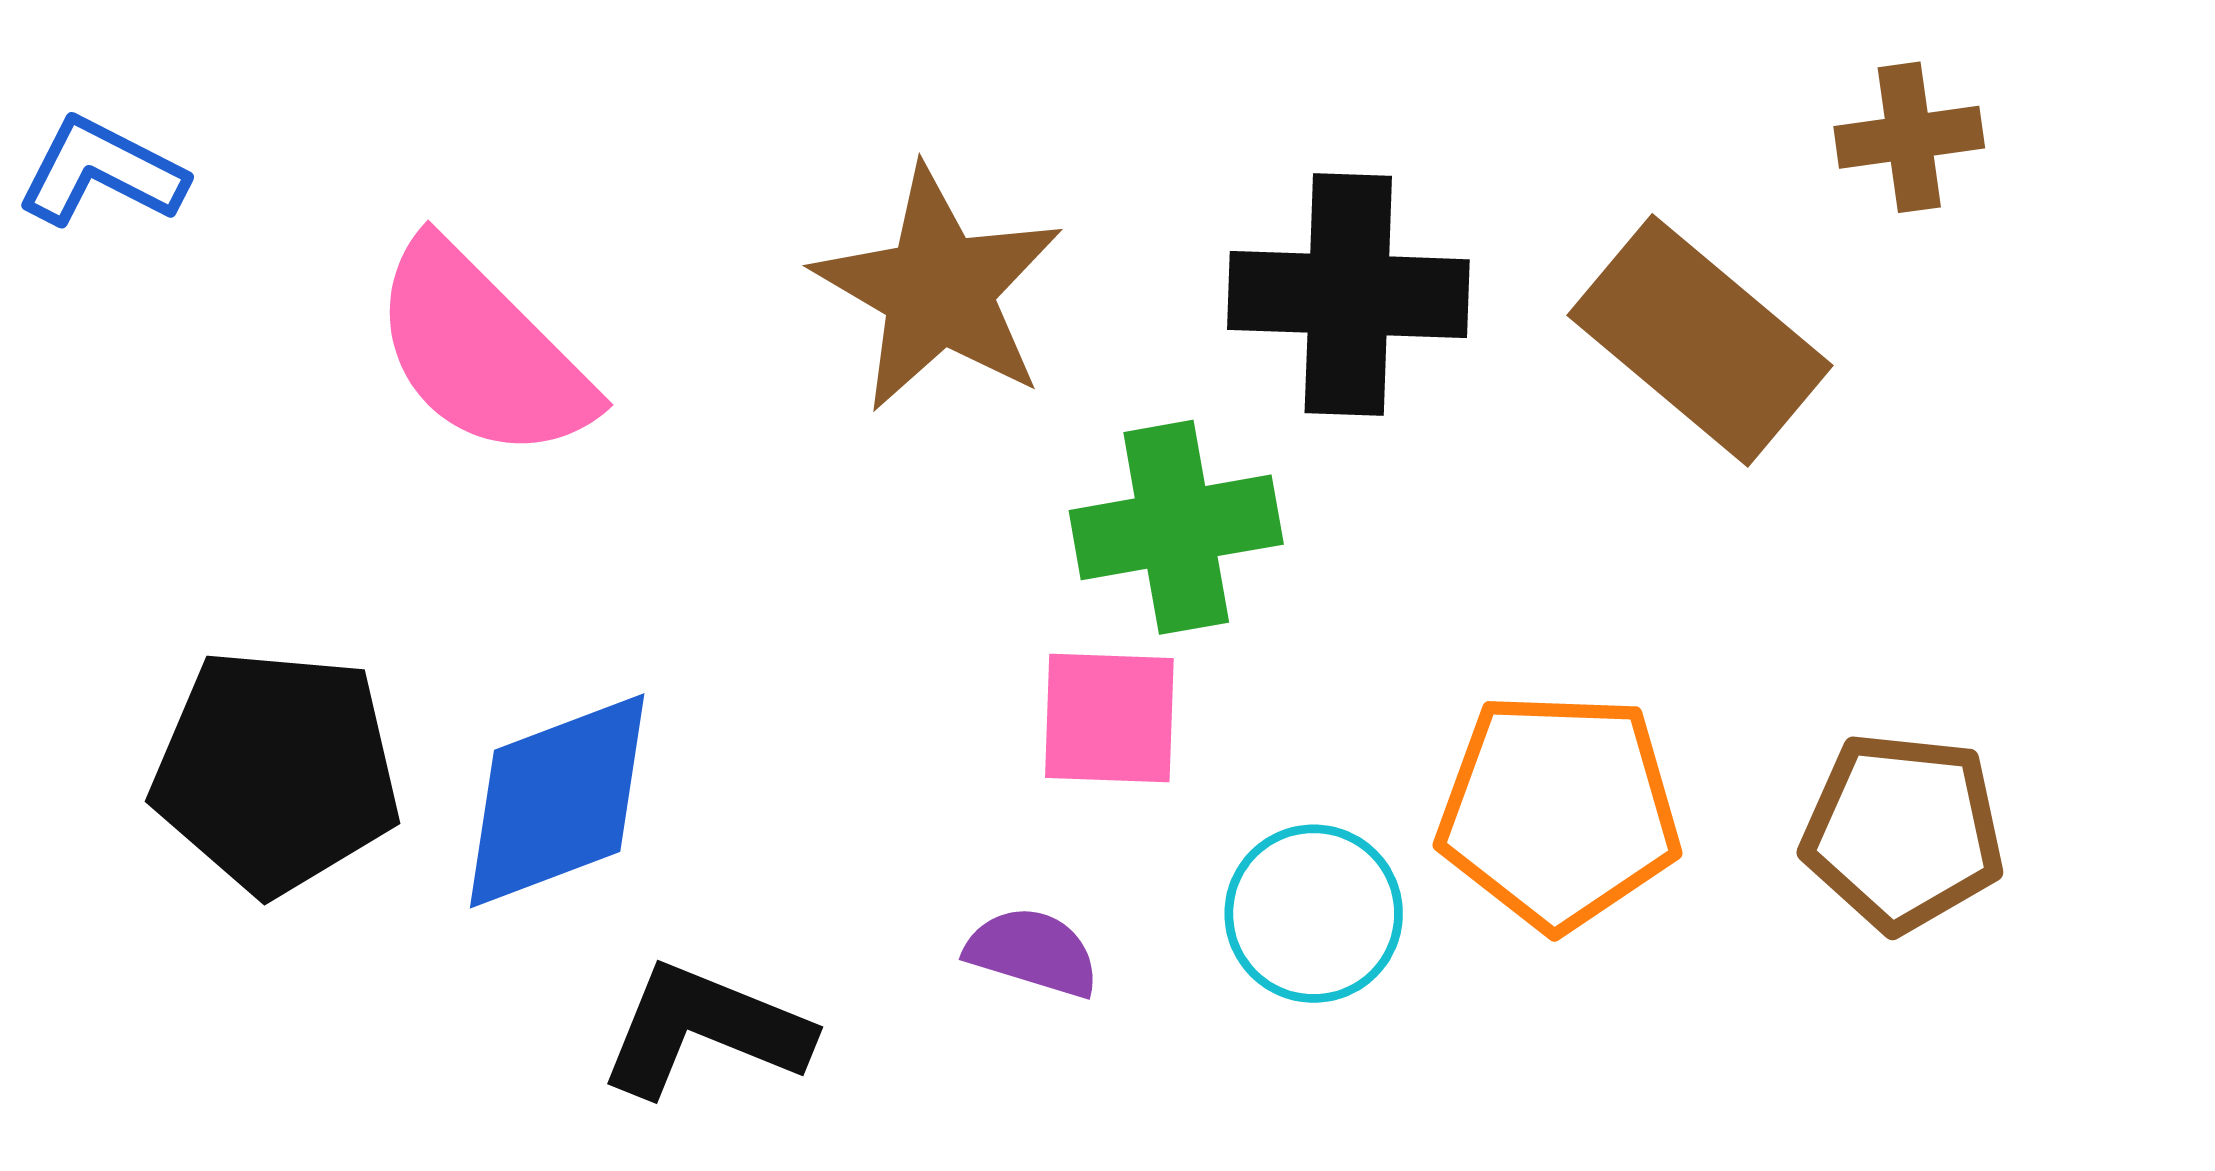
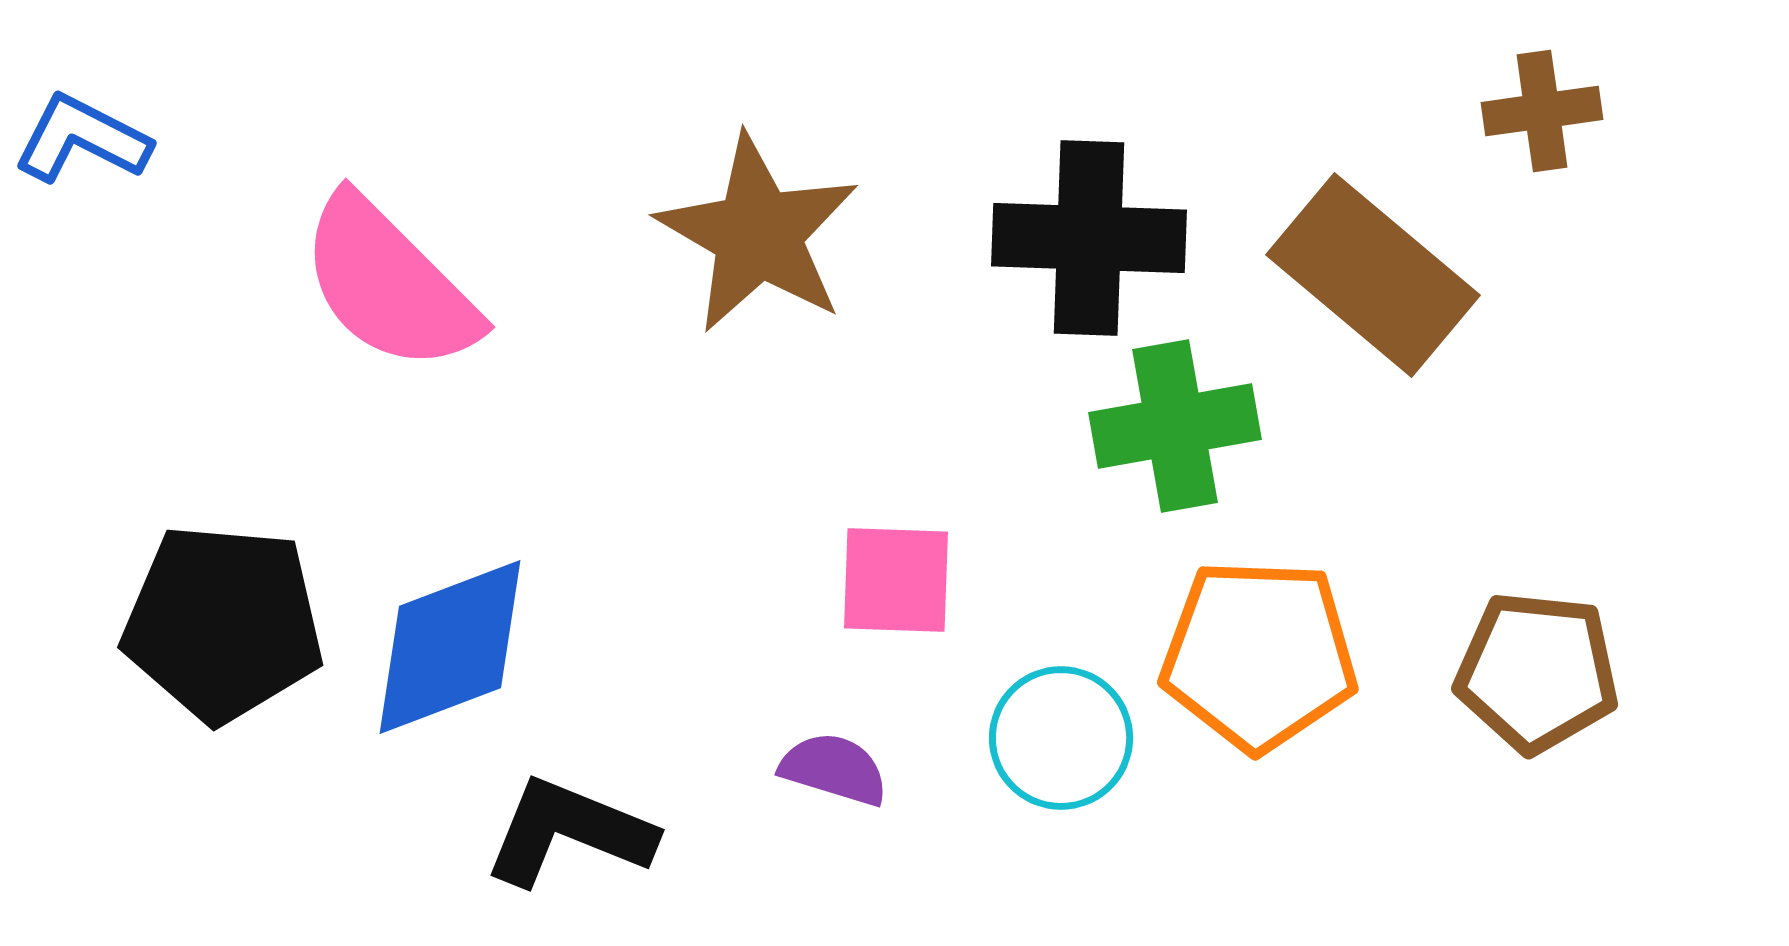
green cross: (1176, 527) -> (1175, 426), moved

